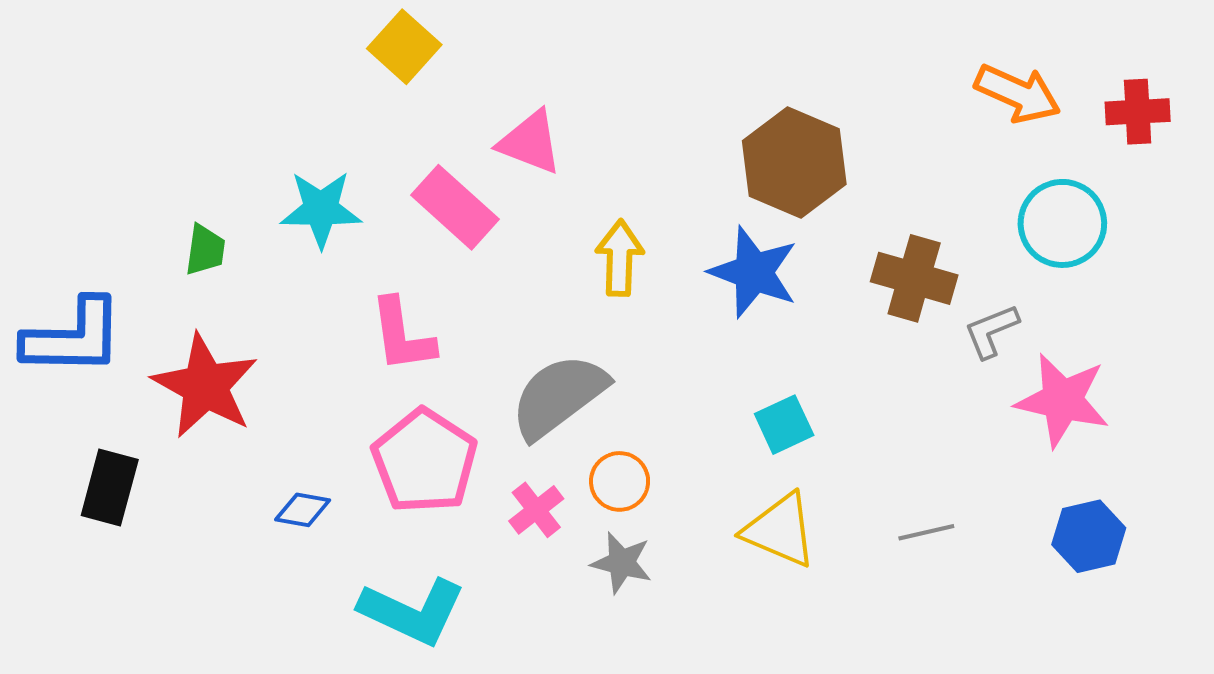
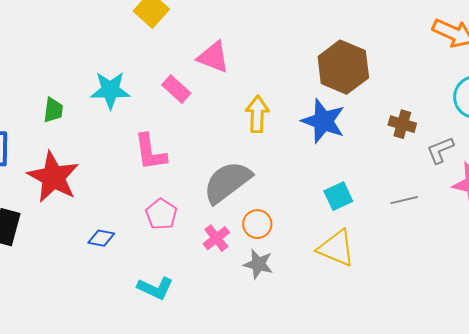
pink rectangle: (455, 207) -> (176, 89), size x0.7
brown cross: (914, 278) -> (402, 124), size x0.7
pink pentagon: (425, 461) -> (161, 214), size x0.6
gray line: (926, 532) -> (404, 200), moved
cyan L-shape: (412, 611) -> (155, 288), size x0.7

